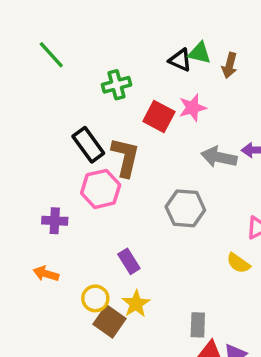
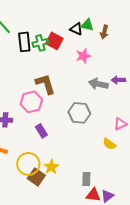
red square: (159, 117) -> (54, 41), moved
black rectangle: (88, 145) -> (24, 42), moved, turned 30
brown L-shape: (125, 157) -> (45, 84), turned -30
purple rectangle: (129, 261) -> (41, 131), moved
yellow circle: (95, 298) -> (28, 164), size x1.5

